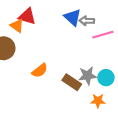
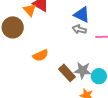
blue triangle: (73, 17) -> (82, 15), turned -30
gray arrow: (87, 21) -> (79, 29), moved

